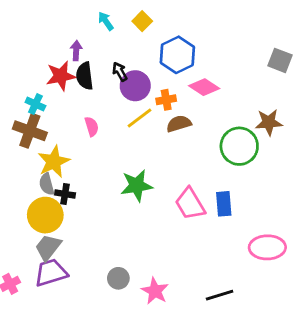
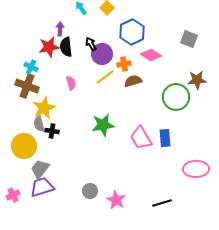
gray square: (280, 60) -> (189, 39), moved
yellow circle: (45, 215) -> (24, 146), moved

